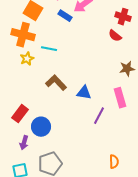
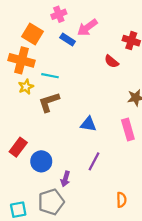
red semicircle: (115, 36) -> (112, 61), moved
brown L-shape: (56, 83) -> (49, 102), moved, turned -65
purple line: (99, 116) -> (94, 161), moved
purple arrow: (24, 143) -> (65, 179), moved

